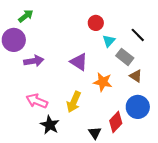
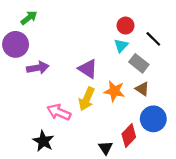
red circle: (96, 23) -> (126, 26), moved
brown triangle: (136, 76) -> (142, 89), moved
pink arrow: (37, 101) -> (59, 112), moved
yellow arrow: (74, 102) -> (87, 99), moved
black star: (50, 125) -> (43, 141), moved

